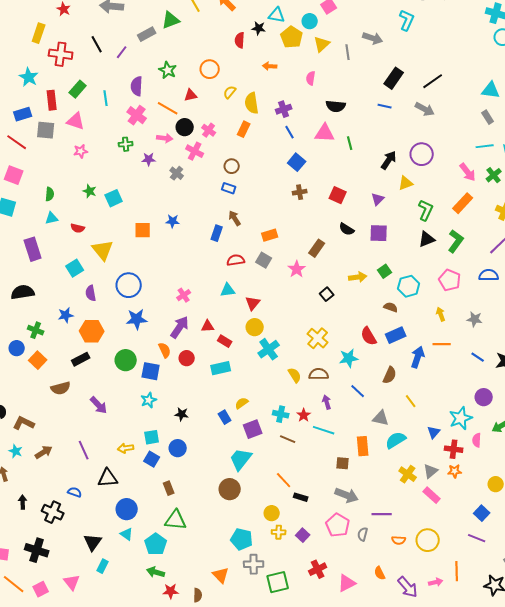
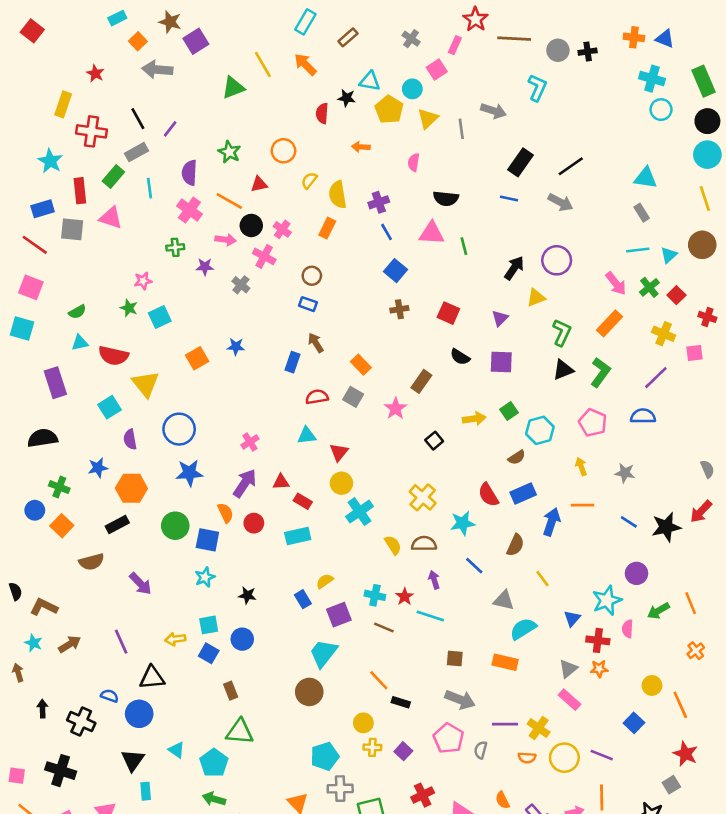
gray rectangle: (147, 34) -> (137, 152), moved
pink star: (81, 151) -> (143, 281), moved
green semicircle: (50, 194) -> (77, 312), turned 56
red semicircle: (78, 228) -> (113, 356), size x1.6
orange square: (143, 230) -> (197, 358), turned -30
orange rectangle: (270, 235) -> (361, 365), turned 63
brown semicircle: (391, 307) -> (517, 457), turned 128
orange rectangle: (363, 446) -> (505, 662), moved, turned -72
yellow cross: (408, 474) -> (539, 728), moved
blue circle: (127, 509) -> (139, 714), moved
purple line: (477, 538) -> (602, 755), moved
cyan pentagon: (242, 539) -> (325, 756), turned -30
cyan rectangle: (103, 566) -> (146, 791), turned -32

